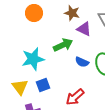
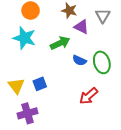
cyan star: (33, 59) -> (24, 38), moved, turned 30
red arrow: (75, 97) -> (89, 96), moved

